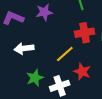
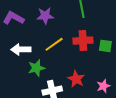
yellow line: (65, 54) -> (54, 44), moved
green star: (35, 78) -> (36, 68), moved

